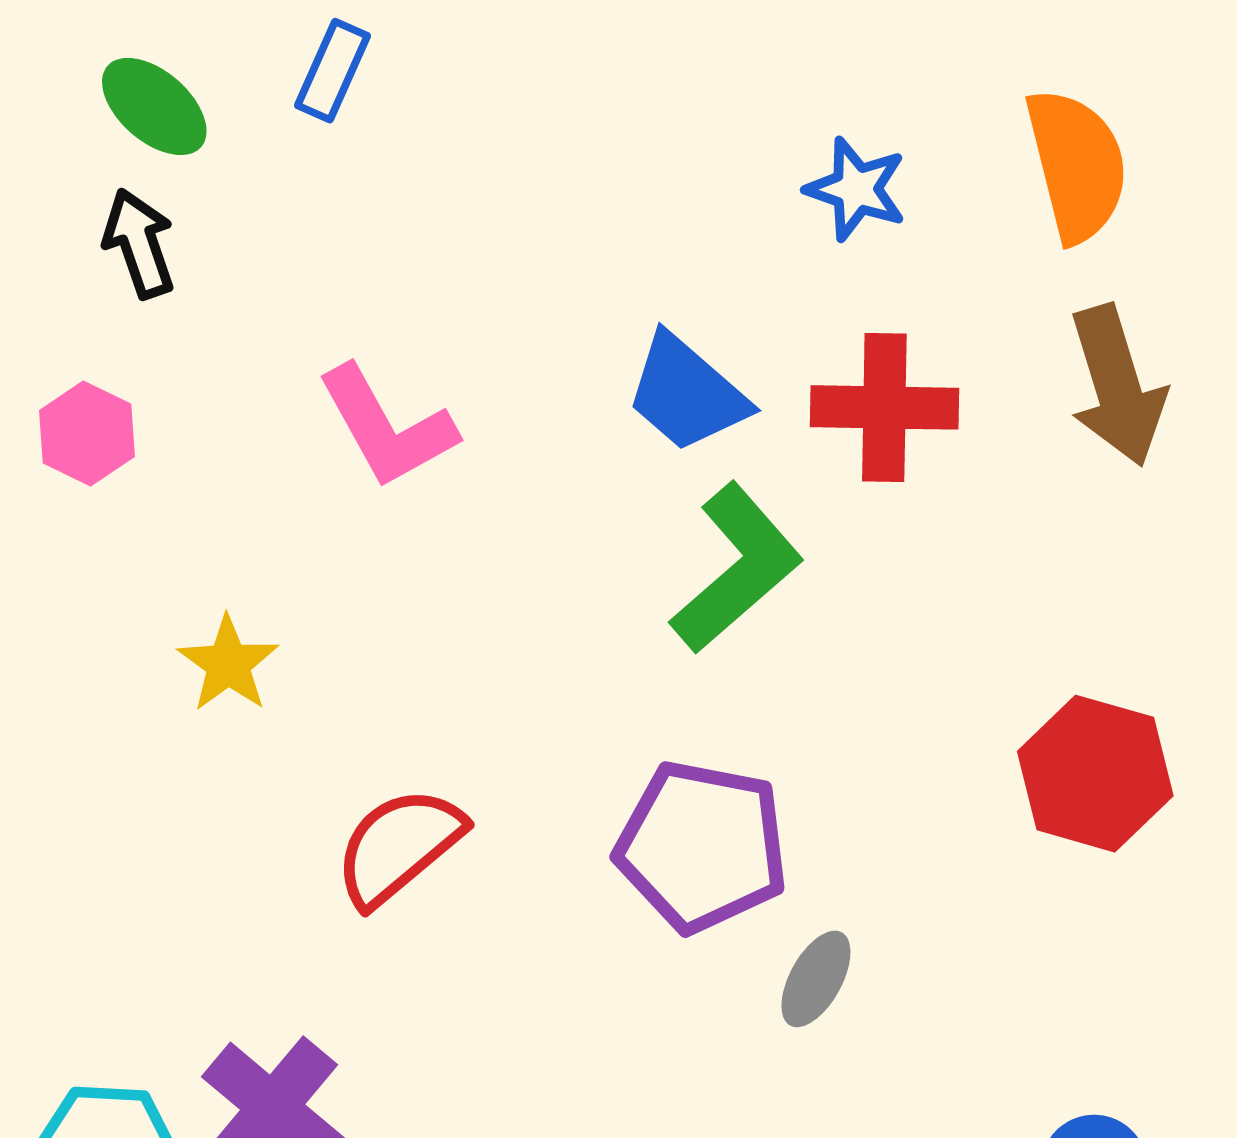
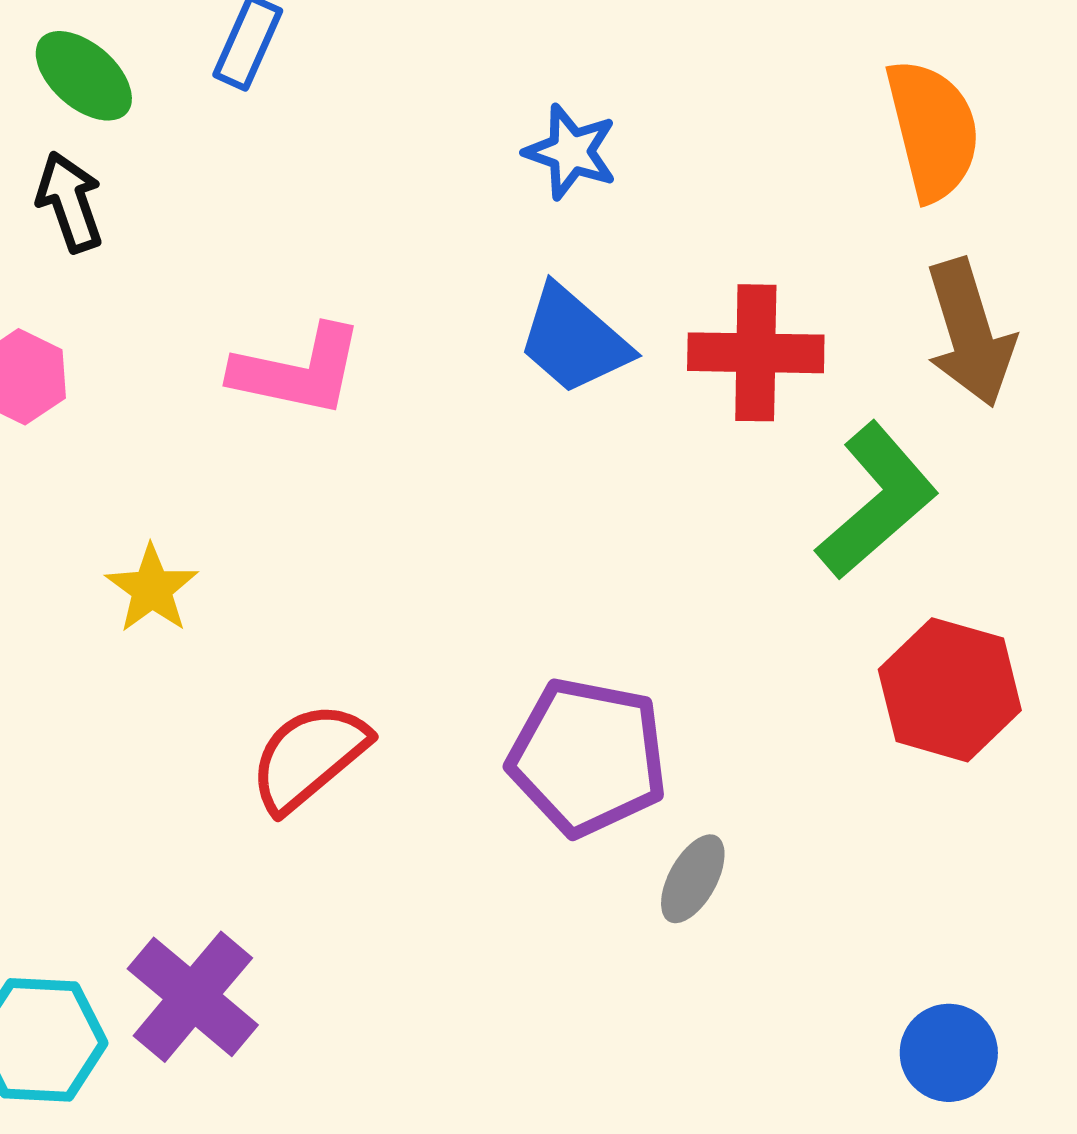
blue star: (856, 189) -> (571, 152), moved
pink L-shape: (387, 427) -> (298, 371), turned -49
green L-shape: (737, 568) -> (877, 501), moved

